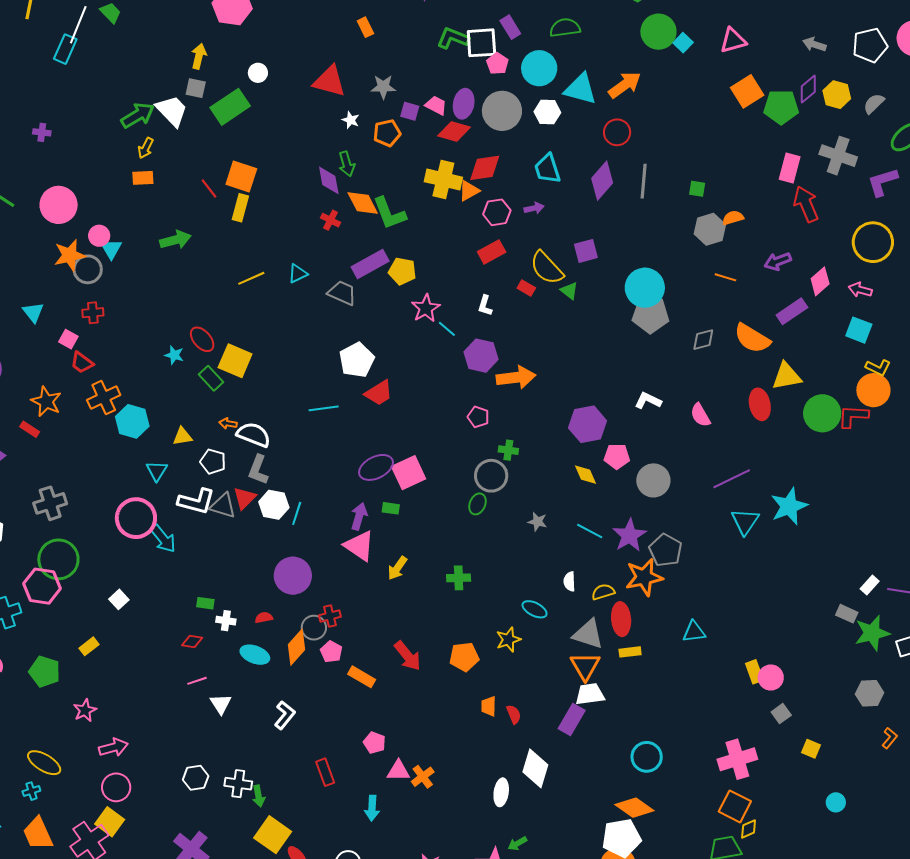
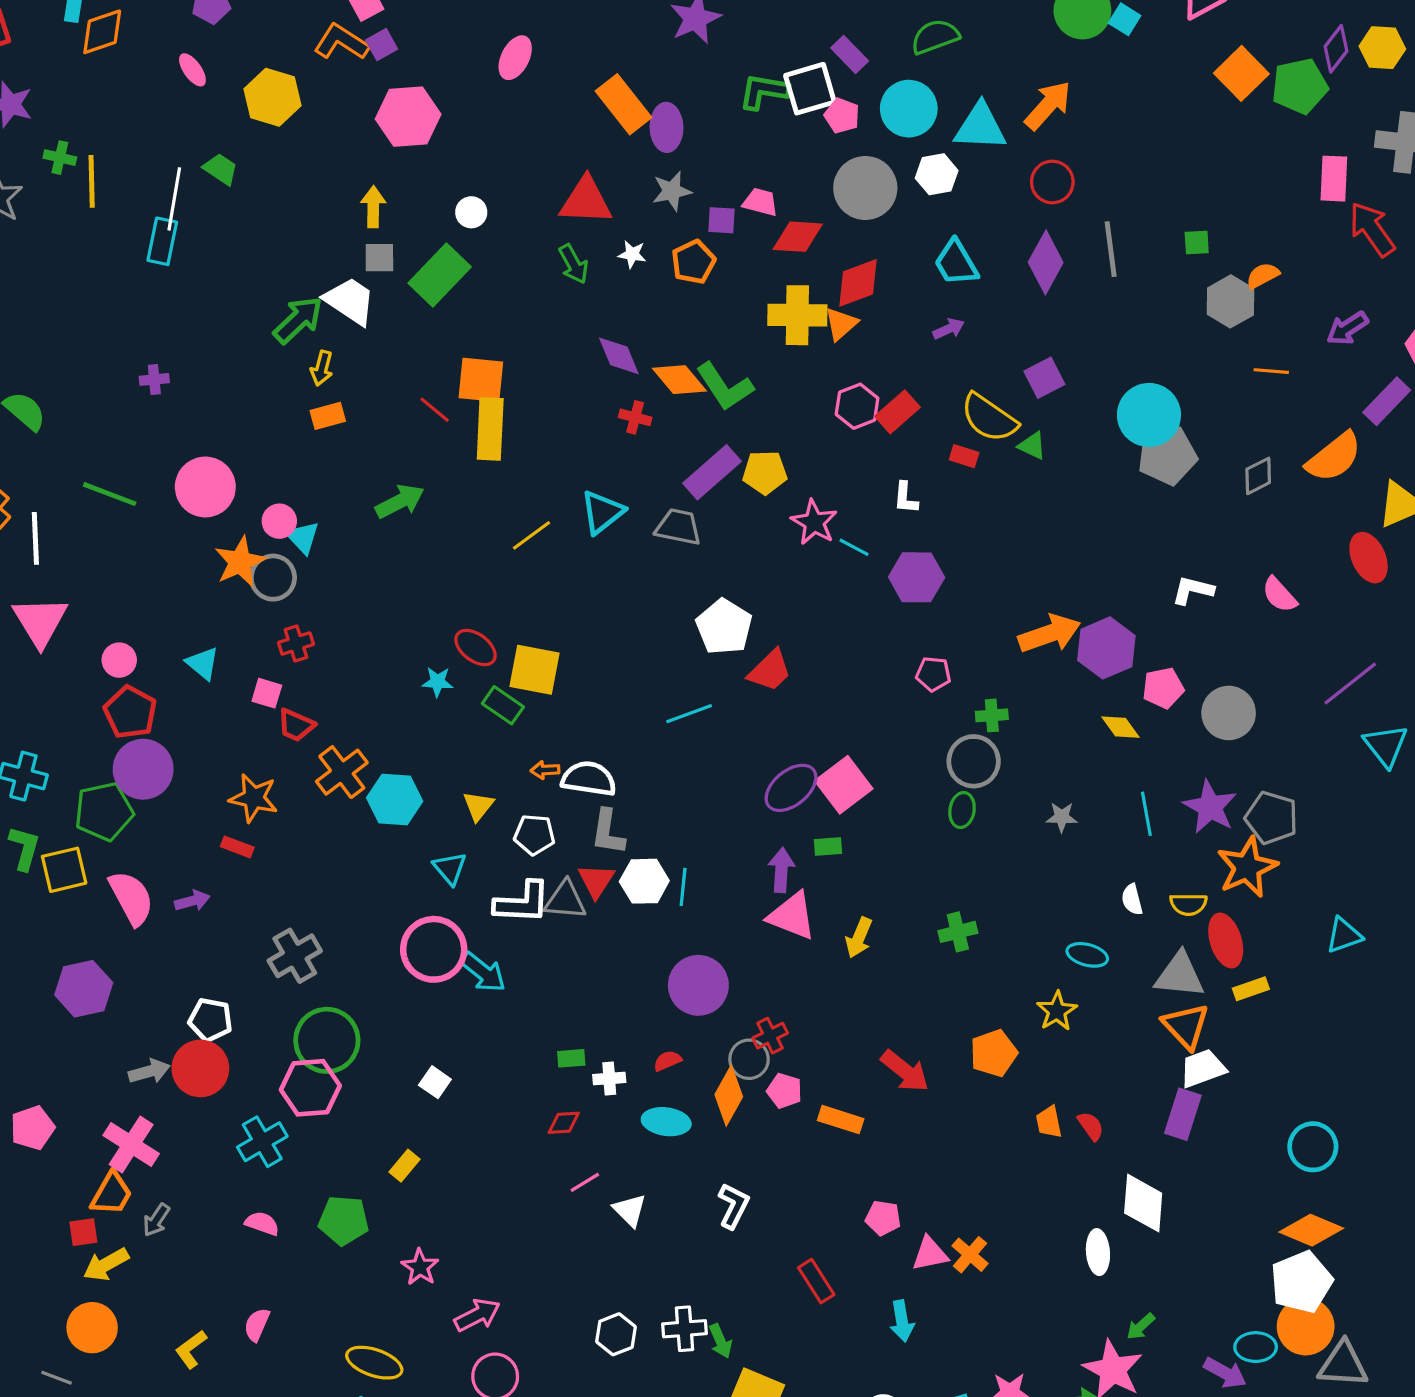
orange rectangle: (365, 27) -> (624, 104), size x1.8
purple ellipse: (464, 104) -> (666, 127), moved
green arrow: (347, 164) -> (573, 264), moved
yellow rectangle: (240, 208) -> (490, 429), size x1.4
pink hexagon: (497, 212) -> (857, 406), moved
cyan triangle: (298, 274) -> (602, 512), size x1.4
orange semicircle: (752, 338) -> (1334, 457), turned -57
orange arrow: (516, 377) -> (1050, 634), moved
yellow triangle: (182, 436) -> (478, 806), turned -30
cyan line: (590, 531) -> (1146, 814), turned 64
yellow semicircle: (603, 592) -> (1188, 904), turned -150

